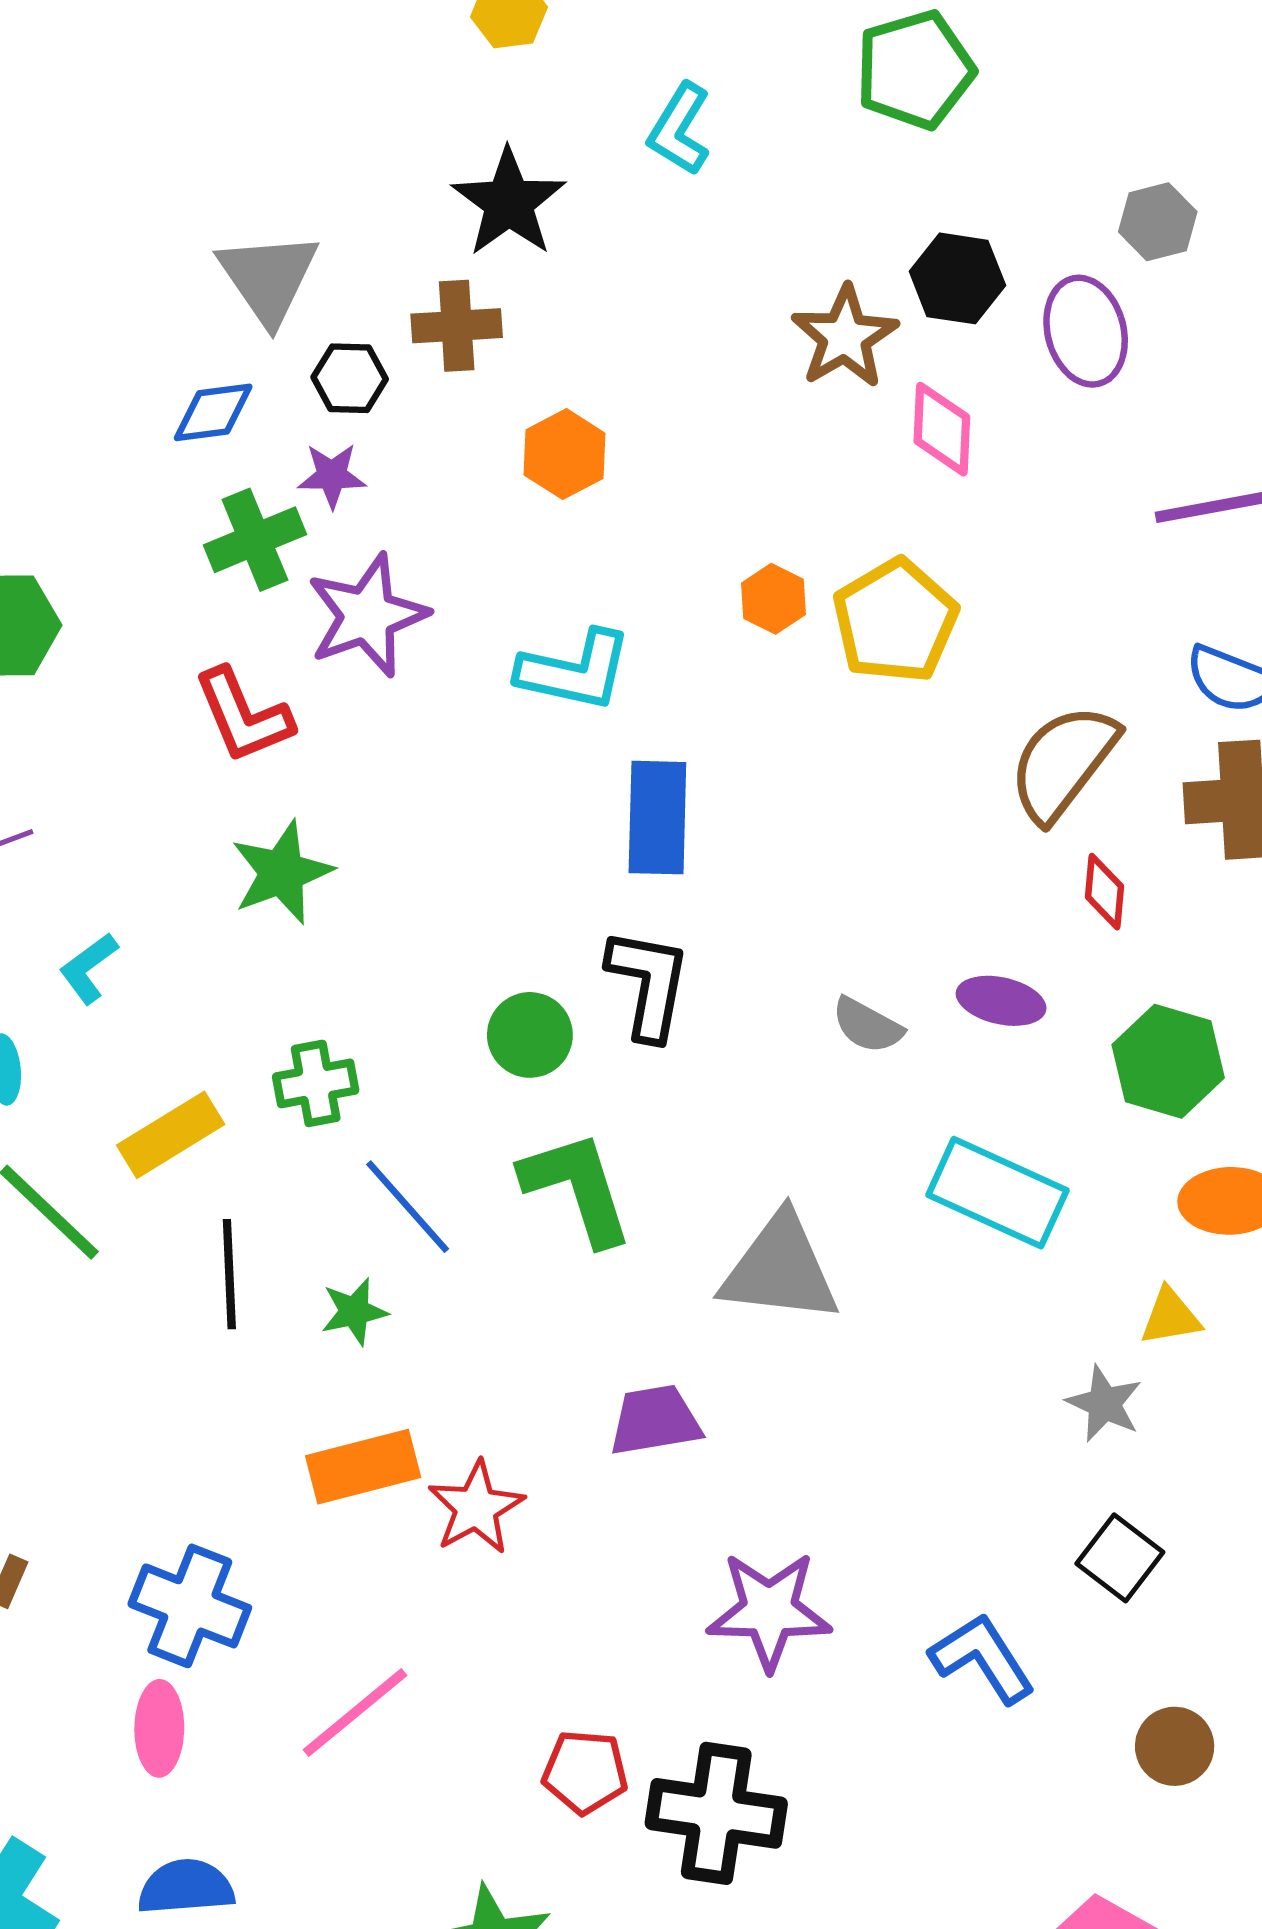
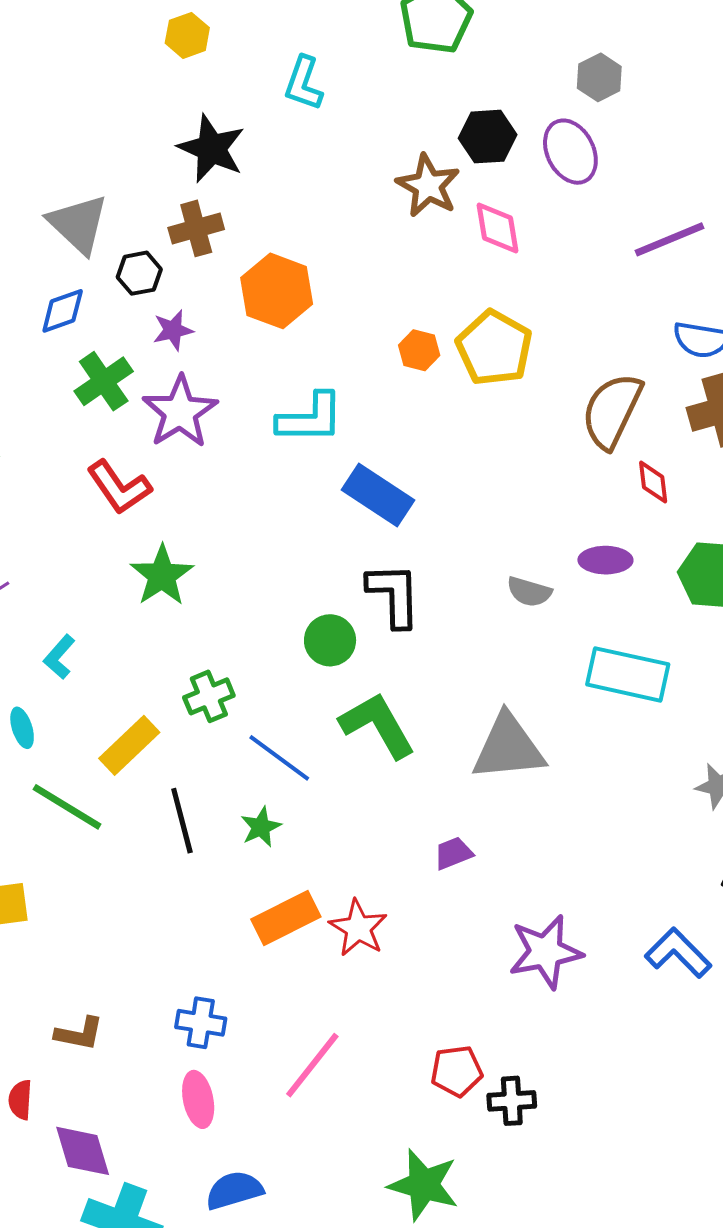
orange hexagon: (565, 454) -> (277, 291), size x1.4
purple star: (332, 476) -> (173, 330), moved
blue rectangle: (657, 818) -> (378, 495), turned -46
purple trapezoid: (655, 1420) -> (453, 853), size x0.7
blue cross: (190, 1606) -> (201, 1023), size x0.7
black cross: (716, 1813) -> (512, 1101), moved, size x0.6

